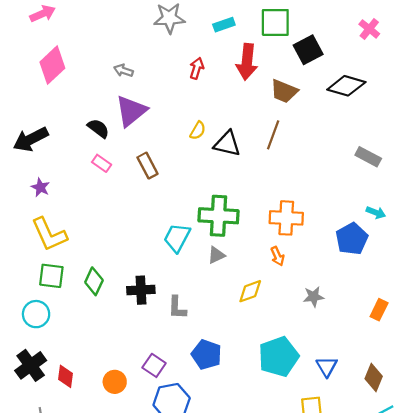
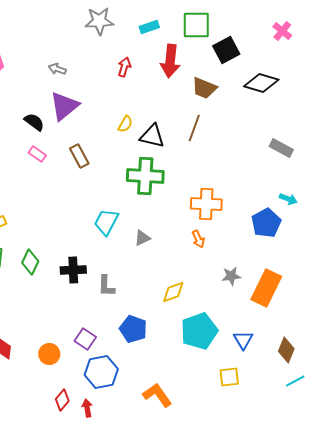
green cross: (219, 216) -> (145, 176), moved
yellow diamond: (250, 291) -> (173, 292), moved
orange rectangle: (379, 310) -> (266, 288), moved, size x1.8

